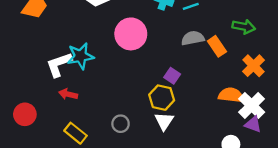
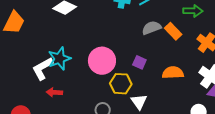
pink circle: (131, 34) -> (102, 61), moved
orange semicircle: (231, 95) -> (173, 73), moved
yellow hexagon: (162, 98) -> (121, 84), moved

